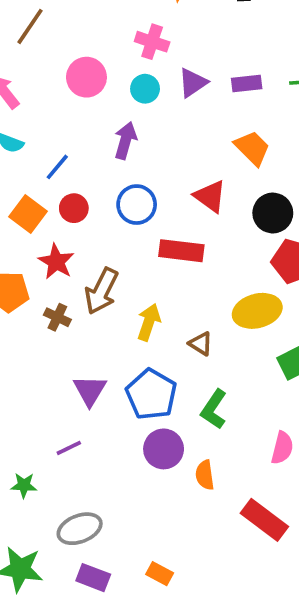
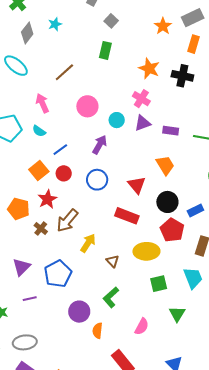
pink cross: (152, 42) -> (141, 99), moved
red rectangle: (181, 251) -> (127, 216), moved
purple triangle: (90, 390) -> (22, 267), moved
blue pentagon: (151, 394) -> (58, 274), moved

